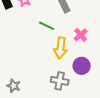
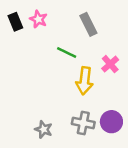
purple circle: (82, 66) -> (111, 122), moved
gray star: (14, 86) -> (44, 129), moved

